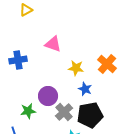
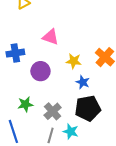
purple circle: (48, 96) -> (40, 71), moved
gray cross: (64, 112) -> (53, 111), moved

